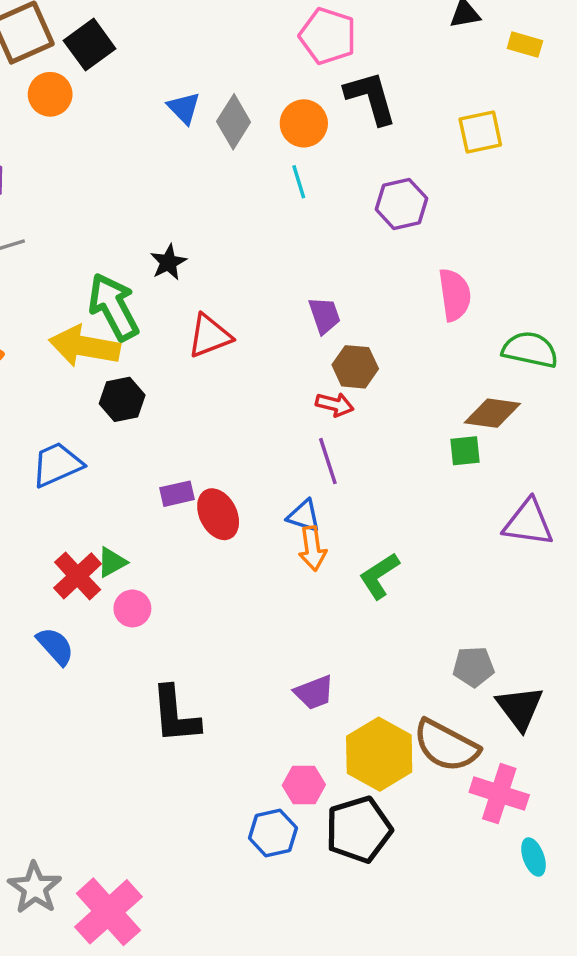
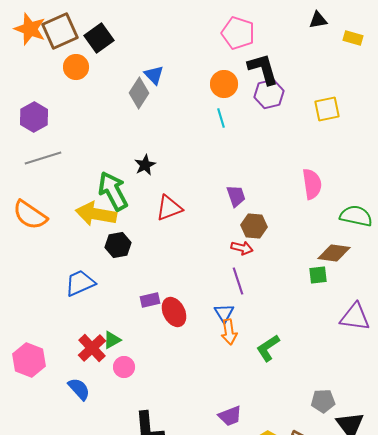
gray diamond: (234, 122) -> (139, 93), moved
yellow square: (480, 132) -> (327, 109), moved
purple hexagon: (402, 204) -> (269, 94), moved
blue triangle: (304, 516) -> (224, 313), turned 40

